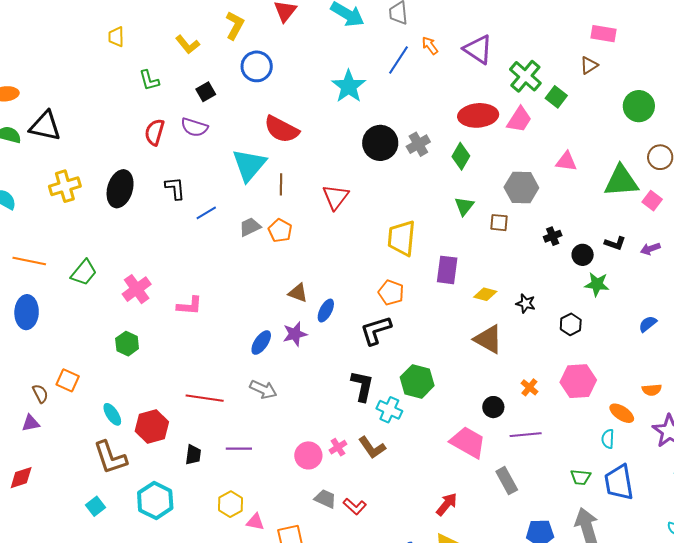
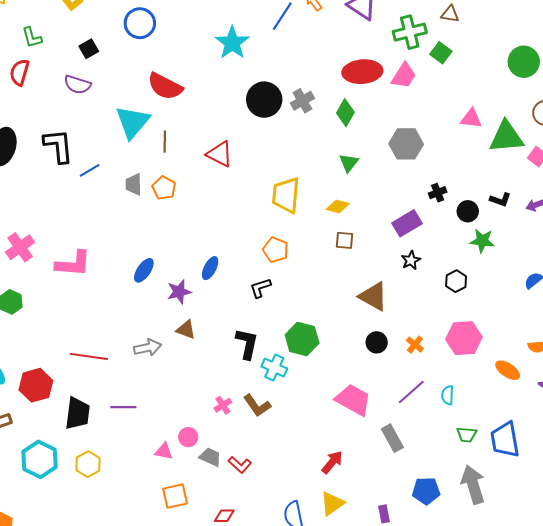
brown triangle: (589, 65) -> (450, 14), moved, turned 42
green cross: (525, 76) -> (410, 32), turned 36
red semicircle: (155, 132) -> (20, 72), moved
pink triangle: (566, 161) -> (471, 119), moved
black L-shape: (175, 188) -> (58, 146), size x1.5
red triangle: (336, 197) -> (220, 154), turned -40
brown square: (499, 223) -> (344, 240), moved
gray trapezoid: (250, 227) -> (134, 184), turned -65
purple rectangle: (447, 270) -> (407, 223), moved, turned 52
brown triangle: (298, 293) -> (186, 330), moved
yellow diamond: (485, 294) -> (338, 207), moved
black star: (526, 303) -> (411, 260), turned 30
pink L-shape: (189, 306) -> (73, 264), size x1.4
black L-shape: (376, 330) -> (260, 288), size x0.7
blue ellipse: (261, 343) -> (144, 270), moved
gray arrow: (263, 389) -> (148, 348), turned -36
black circle: (493, 407) -> (377, 342), moved
purple line: (526, 435) -> (411, 392), turned -36
cyan semicircle: (608, 439) -> (448, 395), moved
black trapezoid: (193, 455) -> (77, 413), size x1.6
pink circle: (308, 455) -> (188, 437), moved, size x0.7
yellow hexagon: (230, 504) -> (88, 464), moved
pink triangle: (255, 522) -> (164, 451), moved

